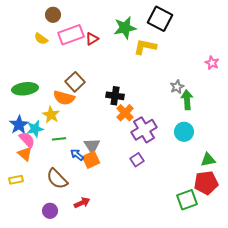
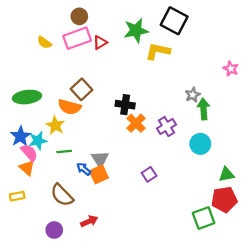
brown circle: (53, 15) -> (79, 16), moved
purple cross: (144, 130) -> (167, 126), moved, size x0.7

